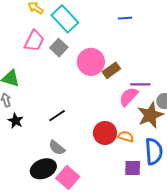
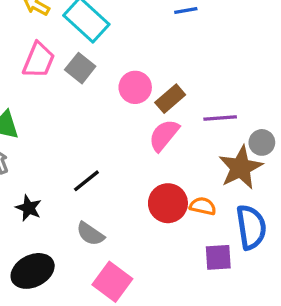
pink circle: (91, 62) -> (135, 87), size x0.7
pink semicircle: (129, 97) -> (164, 135), moved
black star: (16, 121) -> (29, 208), moved
black ellipse: (43, 169) -> (33, 271), moved

